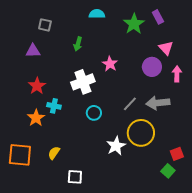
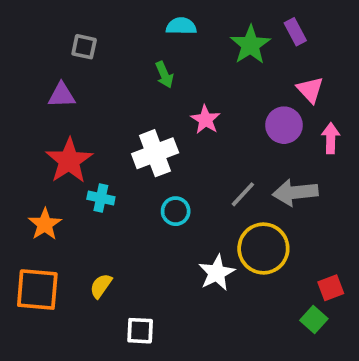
green arrow: (78, 44) -> (164, 75), moved, turned -40
red star: (37, 86) -> (69, 161), size x1.4
orange star: (36, 118) -> (45, 224), moved

